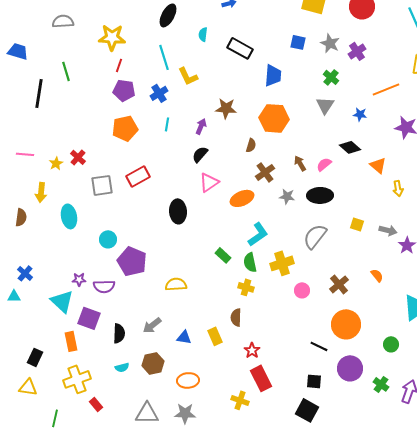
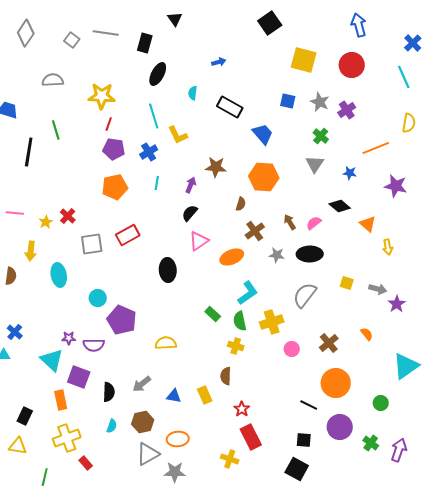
blue trapezoid: (273, 75) -> (263, 134), turned -45
cyan semicircle: (122, 367) -> (112, 426), turned -56
gray triangle: (147, 413) -> (148, 454), moved, turned -30

